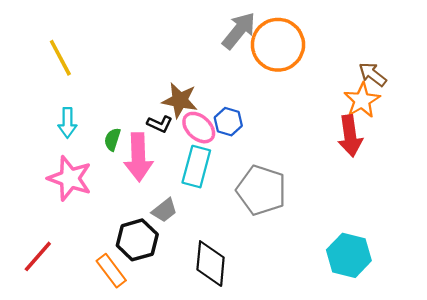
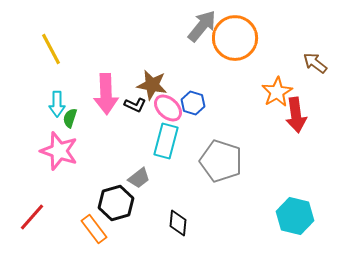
orange star: (362, 100) -> (277, 92), moved
green semicircle: (112, 139) -> (70, 118), moved
pink arrow: (138, 157) -> (106, 94), moved
black diamond: (211, 264) -> (178, 223), size x0.7

